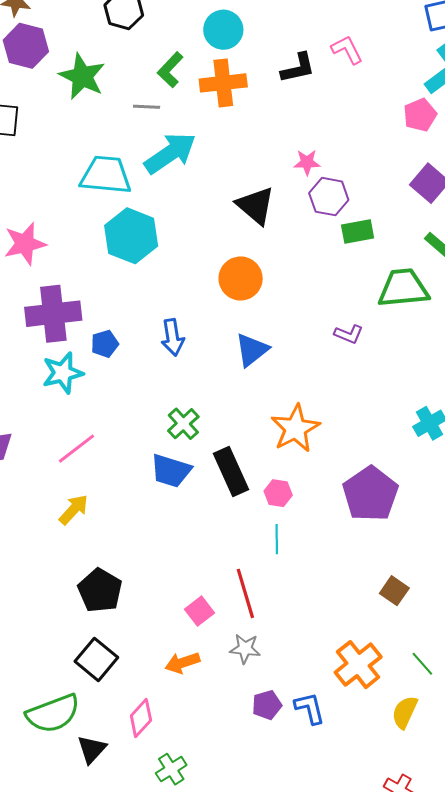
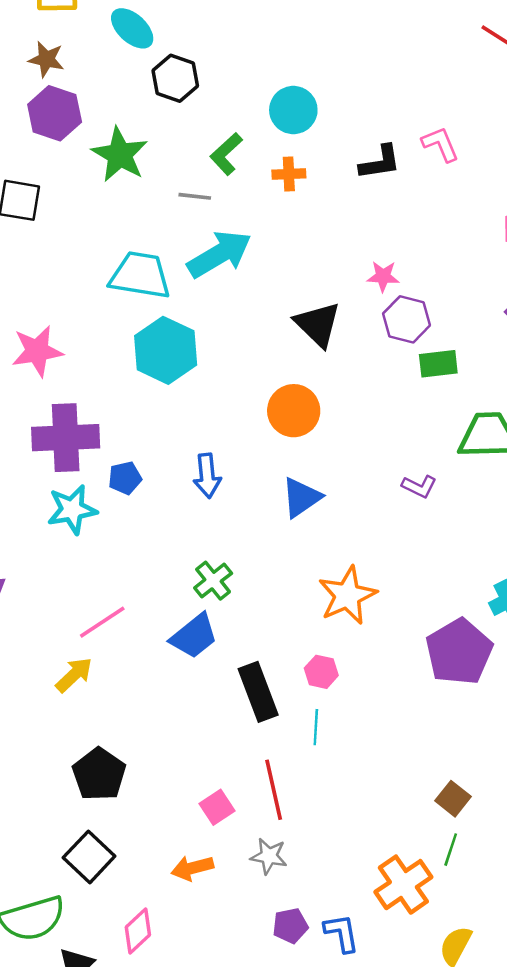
orange cross: (223, 83) -> (289, 174), size x0.6
pink line: (76, 449) -> (102, 622), moved
blue trapezoid: (171, 471) -> (194, 636), turned -60
black rectangle: (231, 471) -> (258, 692), moved
purple pentagon: (370, 494) -> (459, 652), moved
green line: (422, 664) -> (451, 850), moved, turned 56

